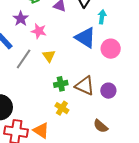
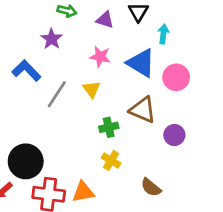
pink star: (39, 31) -> (100, 57), moved
brown triangle: (85, 86) -> (143, 110), moved
brown semicircle: (101, 126) -> (151, 187), moved
orange triangle: (41, 131) -> (83, 192), turned -42

